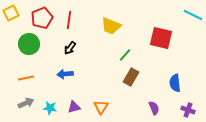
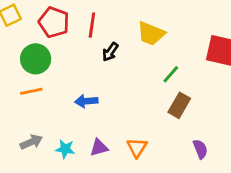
red pentagon: (42, 18) -> (54, 22), turned -30
black arrow: (70, 48) -> (110, 52), moved
orange line: (26, 78) -> (31, 91), moved
purple semicircle: (154, 108) -> (200, 149), moved

